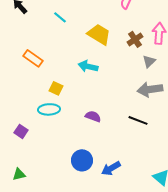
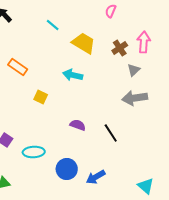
cyan line: (60, 17) -> (53, 25), moved
cyan ellipse: (49, 109) -> (34, 152), moved
black line: (138, 120) -> (111, 133), moved, turned 36

